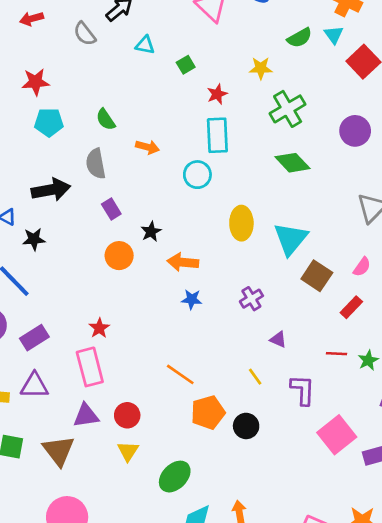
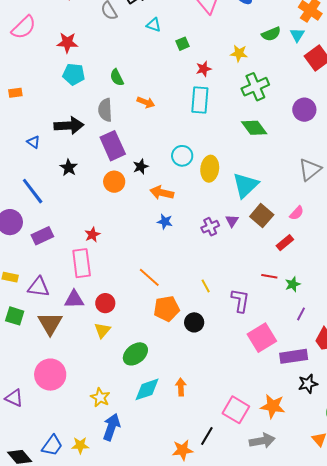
cyan circle: (197, 175) -> (182, 156), moved
purple rectangle: (111, 209) -> (113, 146), size x1.8
black star: (34, 239) -> (69, 168), moved, turned 30
purple triangle: (278, 339) -> (232, 221), moved, turned 32
purple triangle: (34, 386) -> (39, 287), moved

